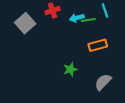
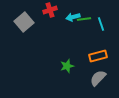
cyan line: (105, 10) -> (101, 24), moved
orange rectangle: (98, 45) -> (98, 56), moved

